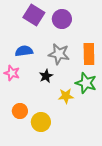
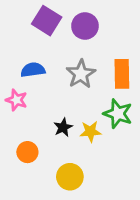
gray star: (59, 54) -> (81, 74), turned 30
black star: (46, 76) -> (63, 127), moved
yellow circle: (41, 122) -> (70, 177), moved

